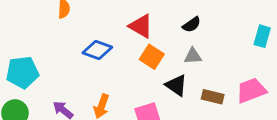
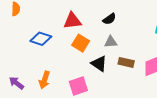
red triangle: (141, 26) -> (72, 21), turned -36
brown rectangle: (213, 97) -> (126, 62), moved

